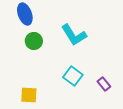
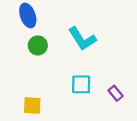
cyan square: (73, 76) -> (81, 84), turned -36

